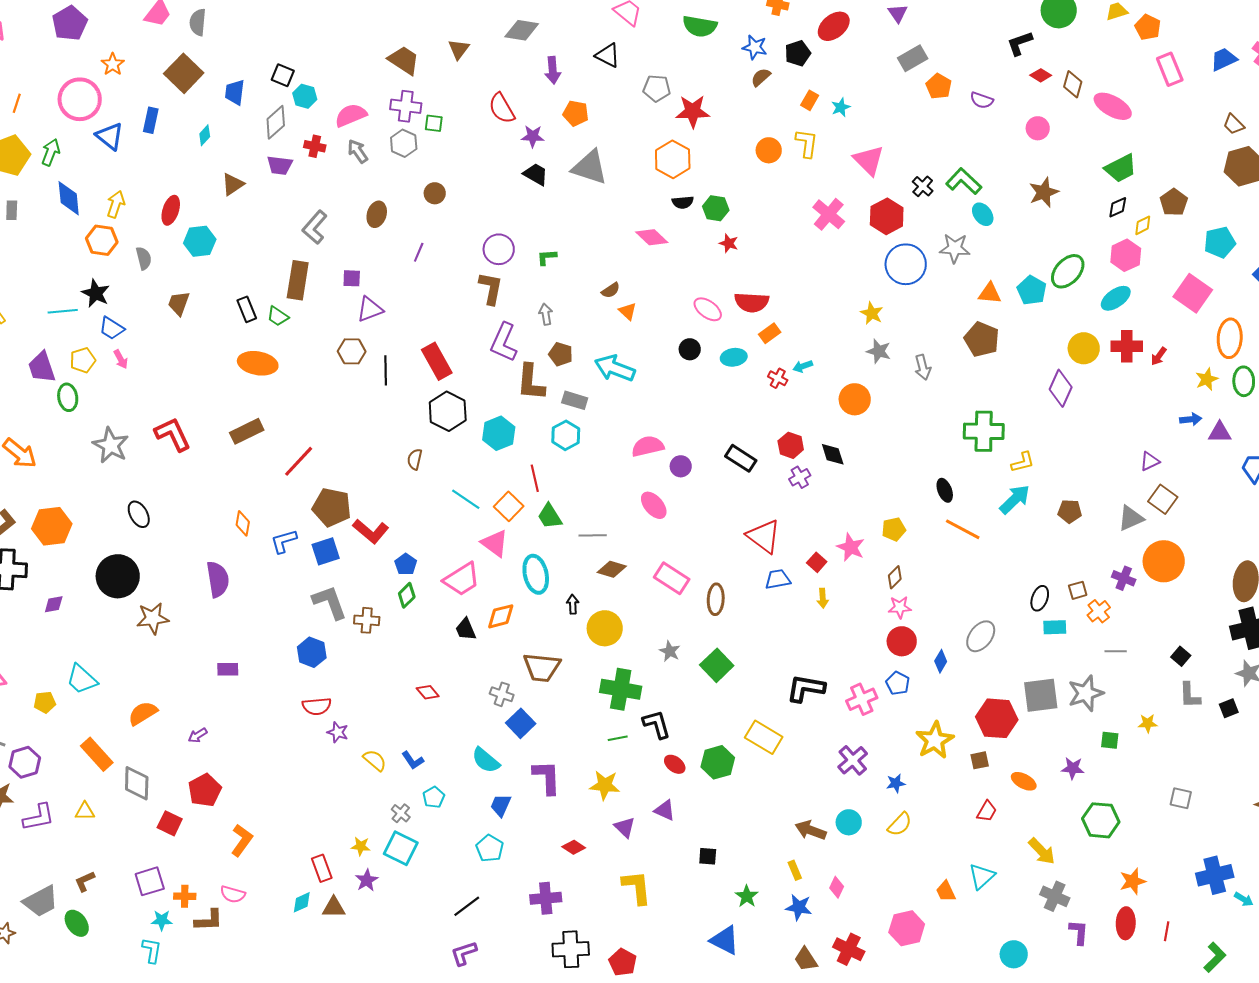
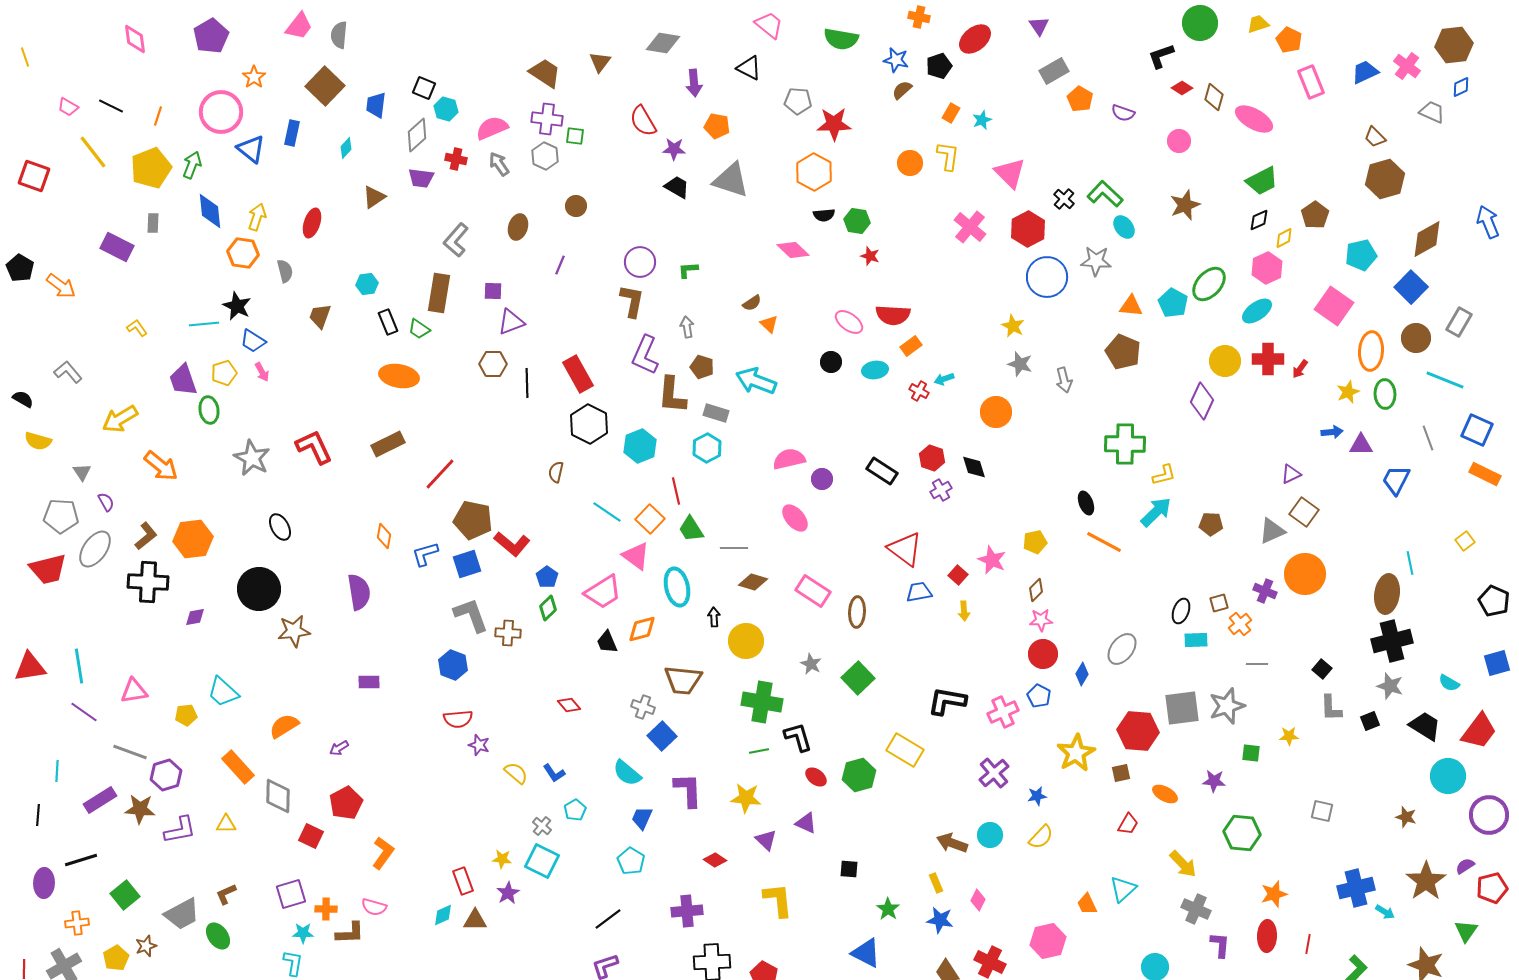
cyan hexagon: (200, 241) -> (367, 284), moved, size x0.7

